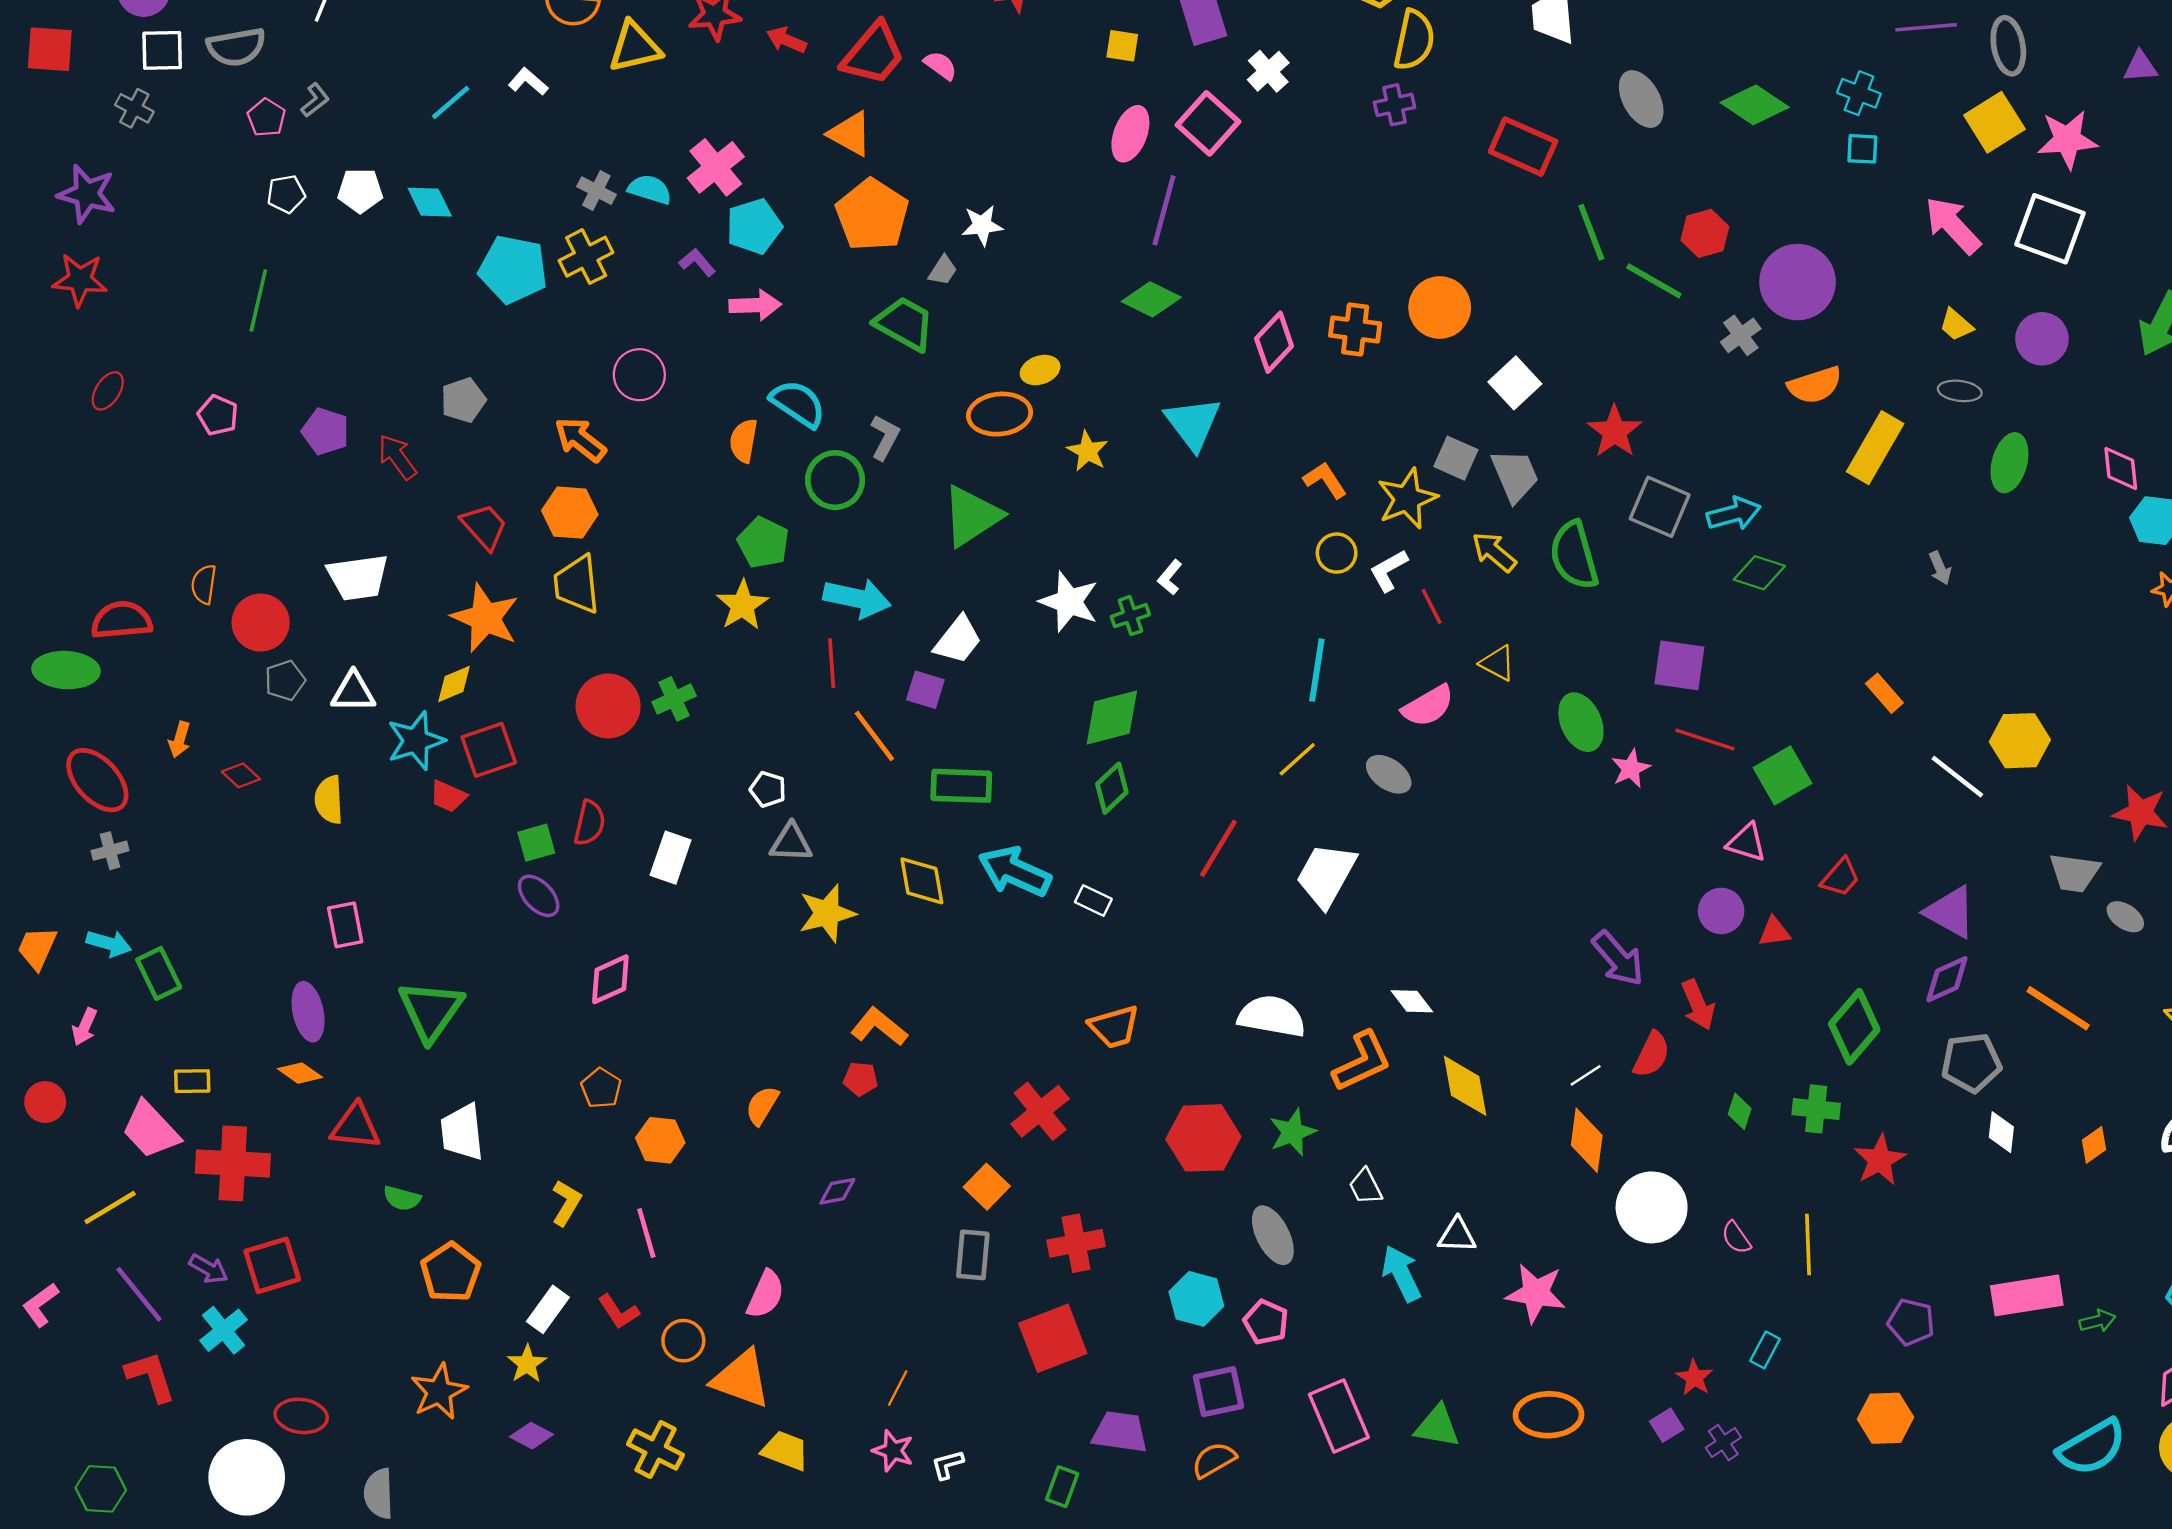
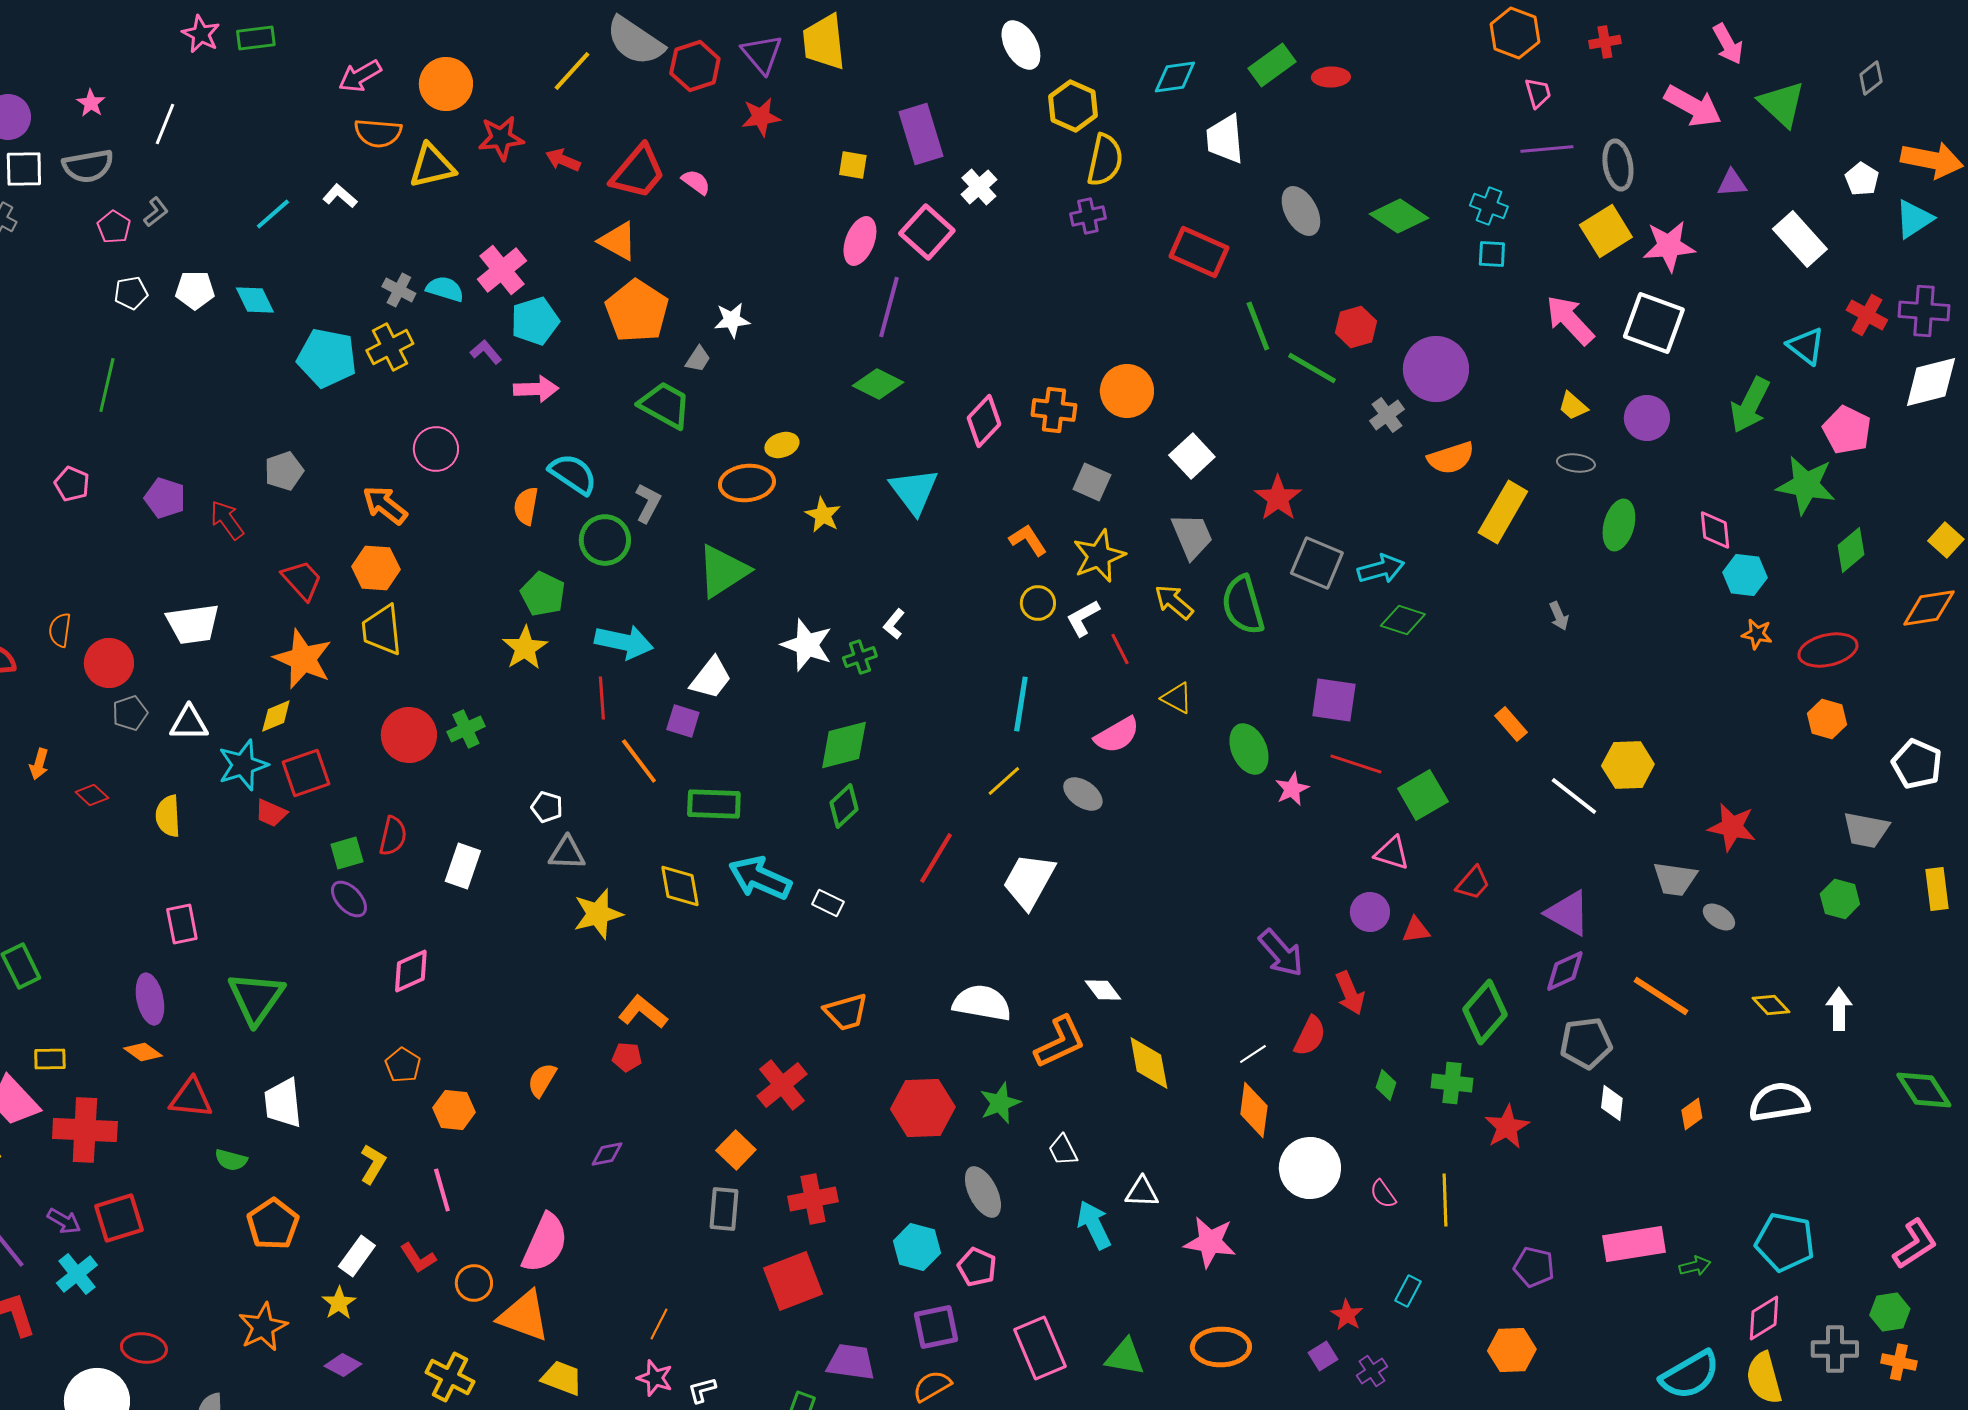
gray square: (1456, 458) -> (1092, 482), moved
pink semicircle: (766, 1294) -> (545, 1243), size x1.4

